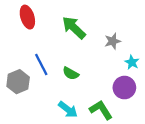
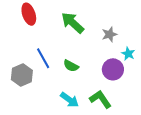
purple circle: (124, 88) -> (113, 69), moved

